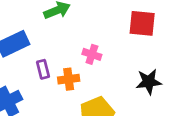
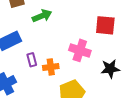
pink cross: (92, 54) -> (80, 50), moved, size x1.5

